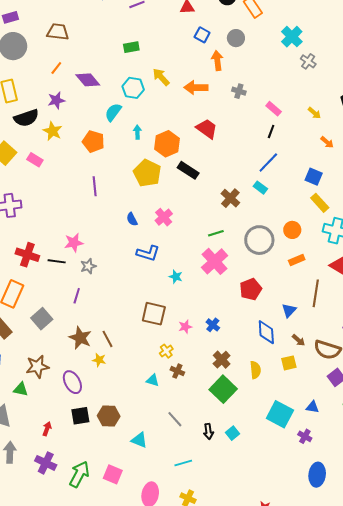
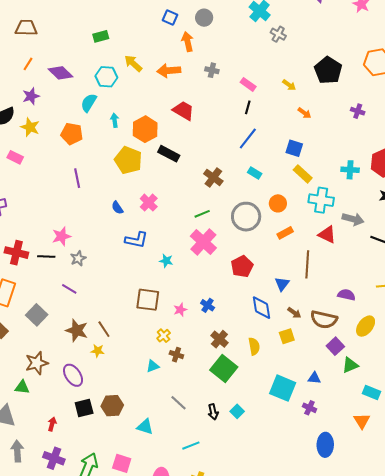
cyan rectangle: (260, 188) -> (255, 173), moved
purple line: (77, 296) -> (69, 289), turned -70
cyan triangle: (153, 380) -> (153, 366), turned -32

